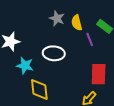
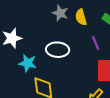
purple line: (90, 40) -> (96, 43), moved

